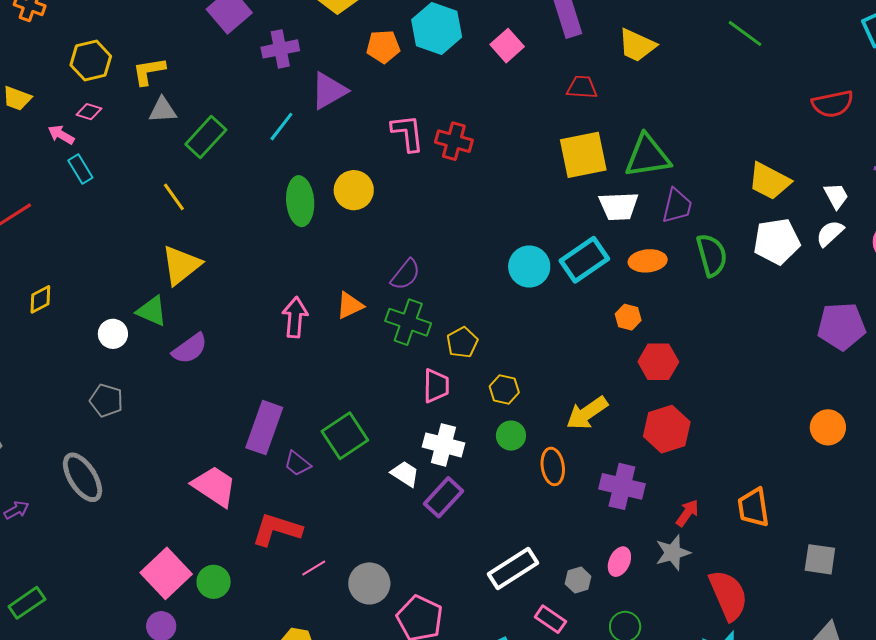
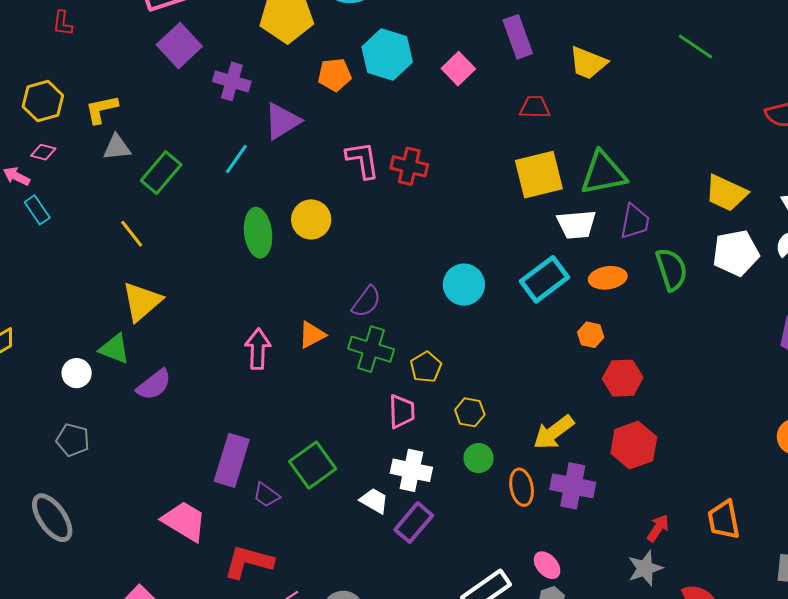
purple cross: (280, 49) -> (232, 81), turned 30
cyan circle: (529, 267) -> (464, 285), moved
purple cross: (622, 486) -> (573, 486), moved
pink ellipse: (619, 562) -> (547, 565), moved, turned -64

